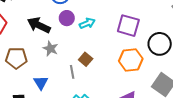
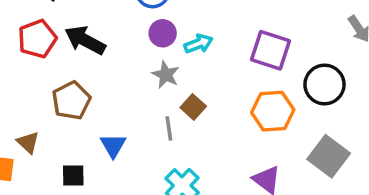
black arrow: (39, 25) -> (85, 40), moved
gray star: (50, 49) -> (166, 75), moved
brown pentagon: (16, 58) -> (71, 101), turned -30

